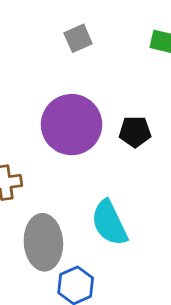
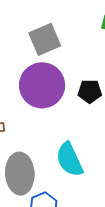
gray square: (78, 38) -> (45, 39), moved, size x1.5

